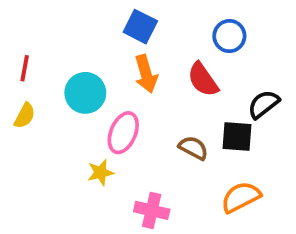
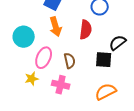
red semicircle: (203, 80) -> (86, 30), turned -138
brown semicircle: (193, 148) -> (70, 61), moved, turned 49
pink cross: (152, 210) -> (61, 85), moved

